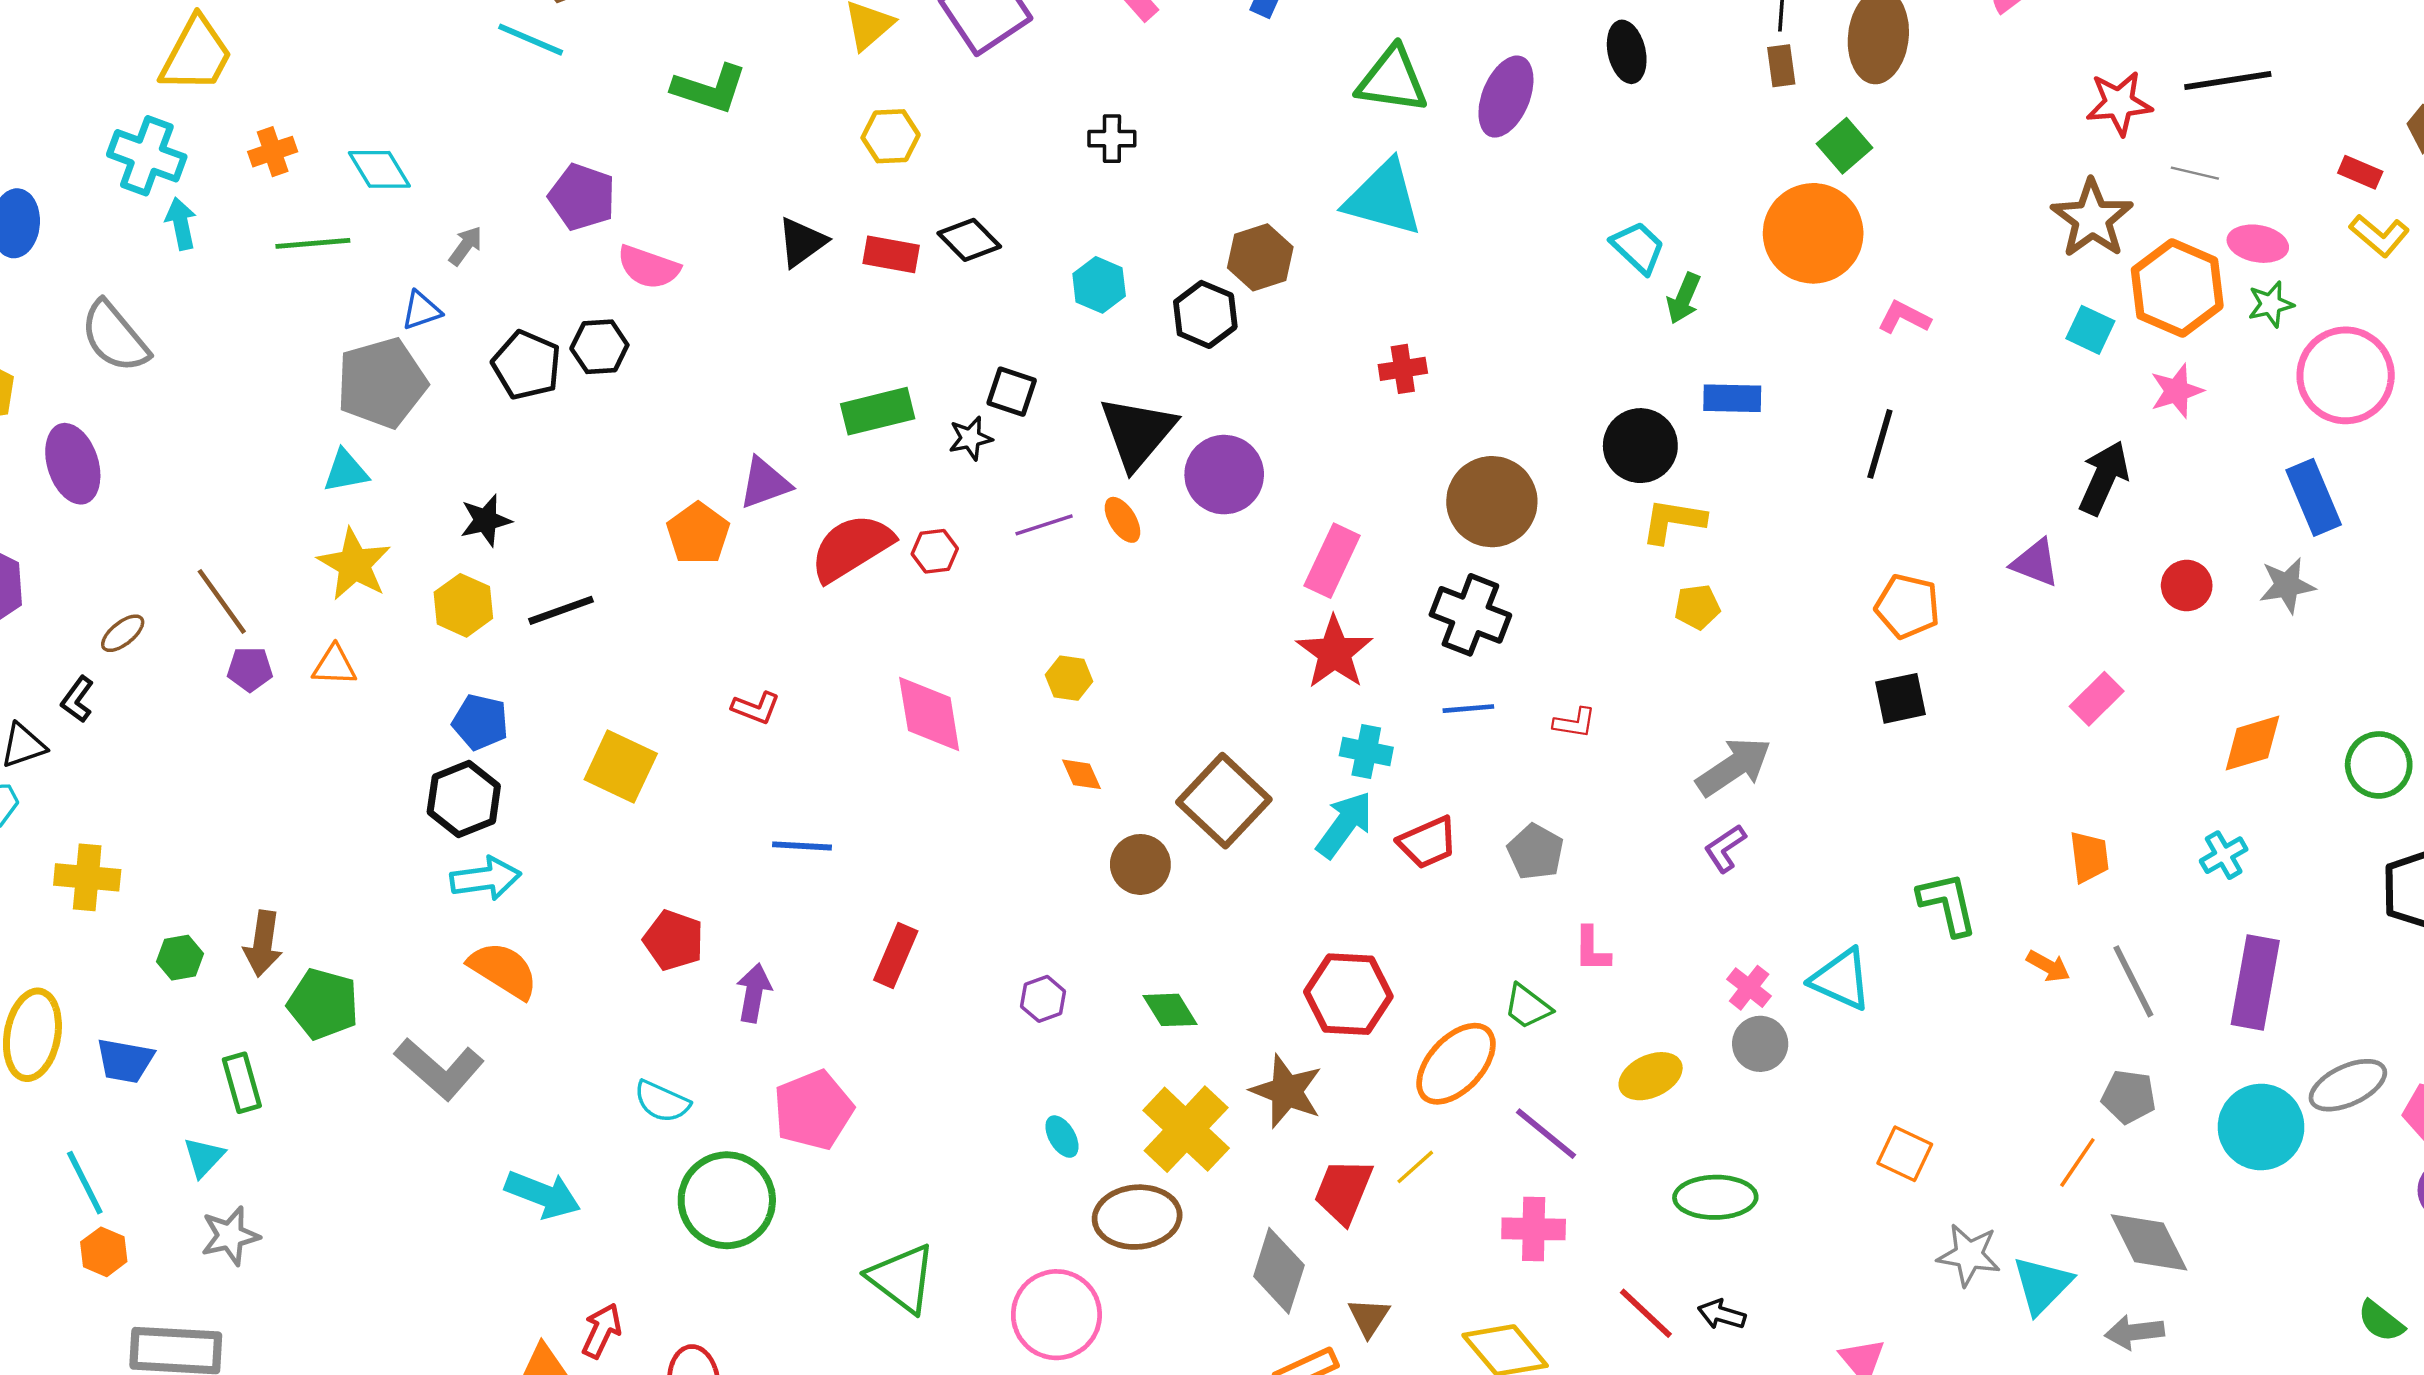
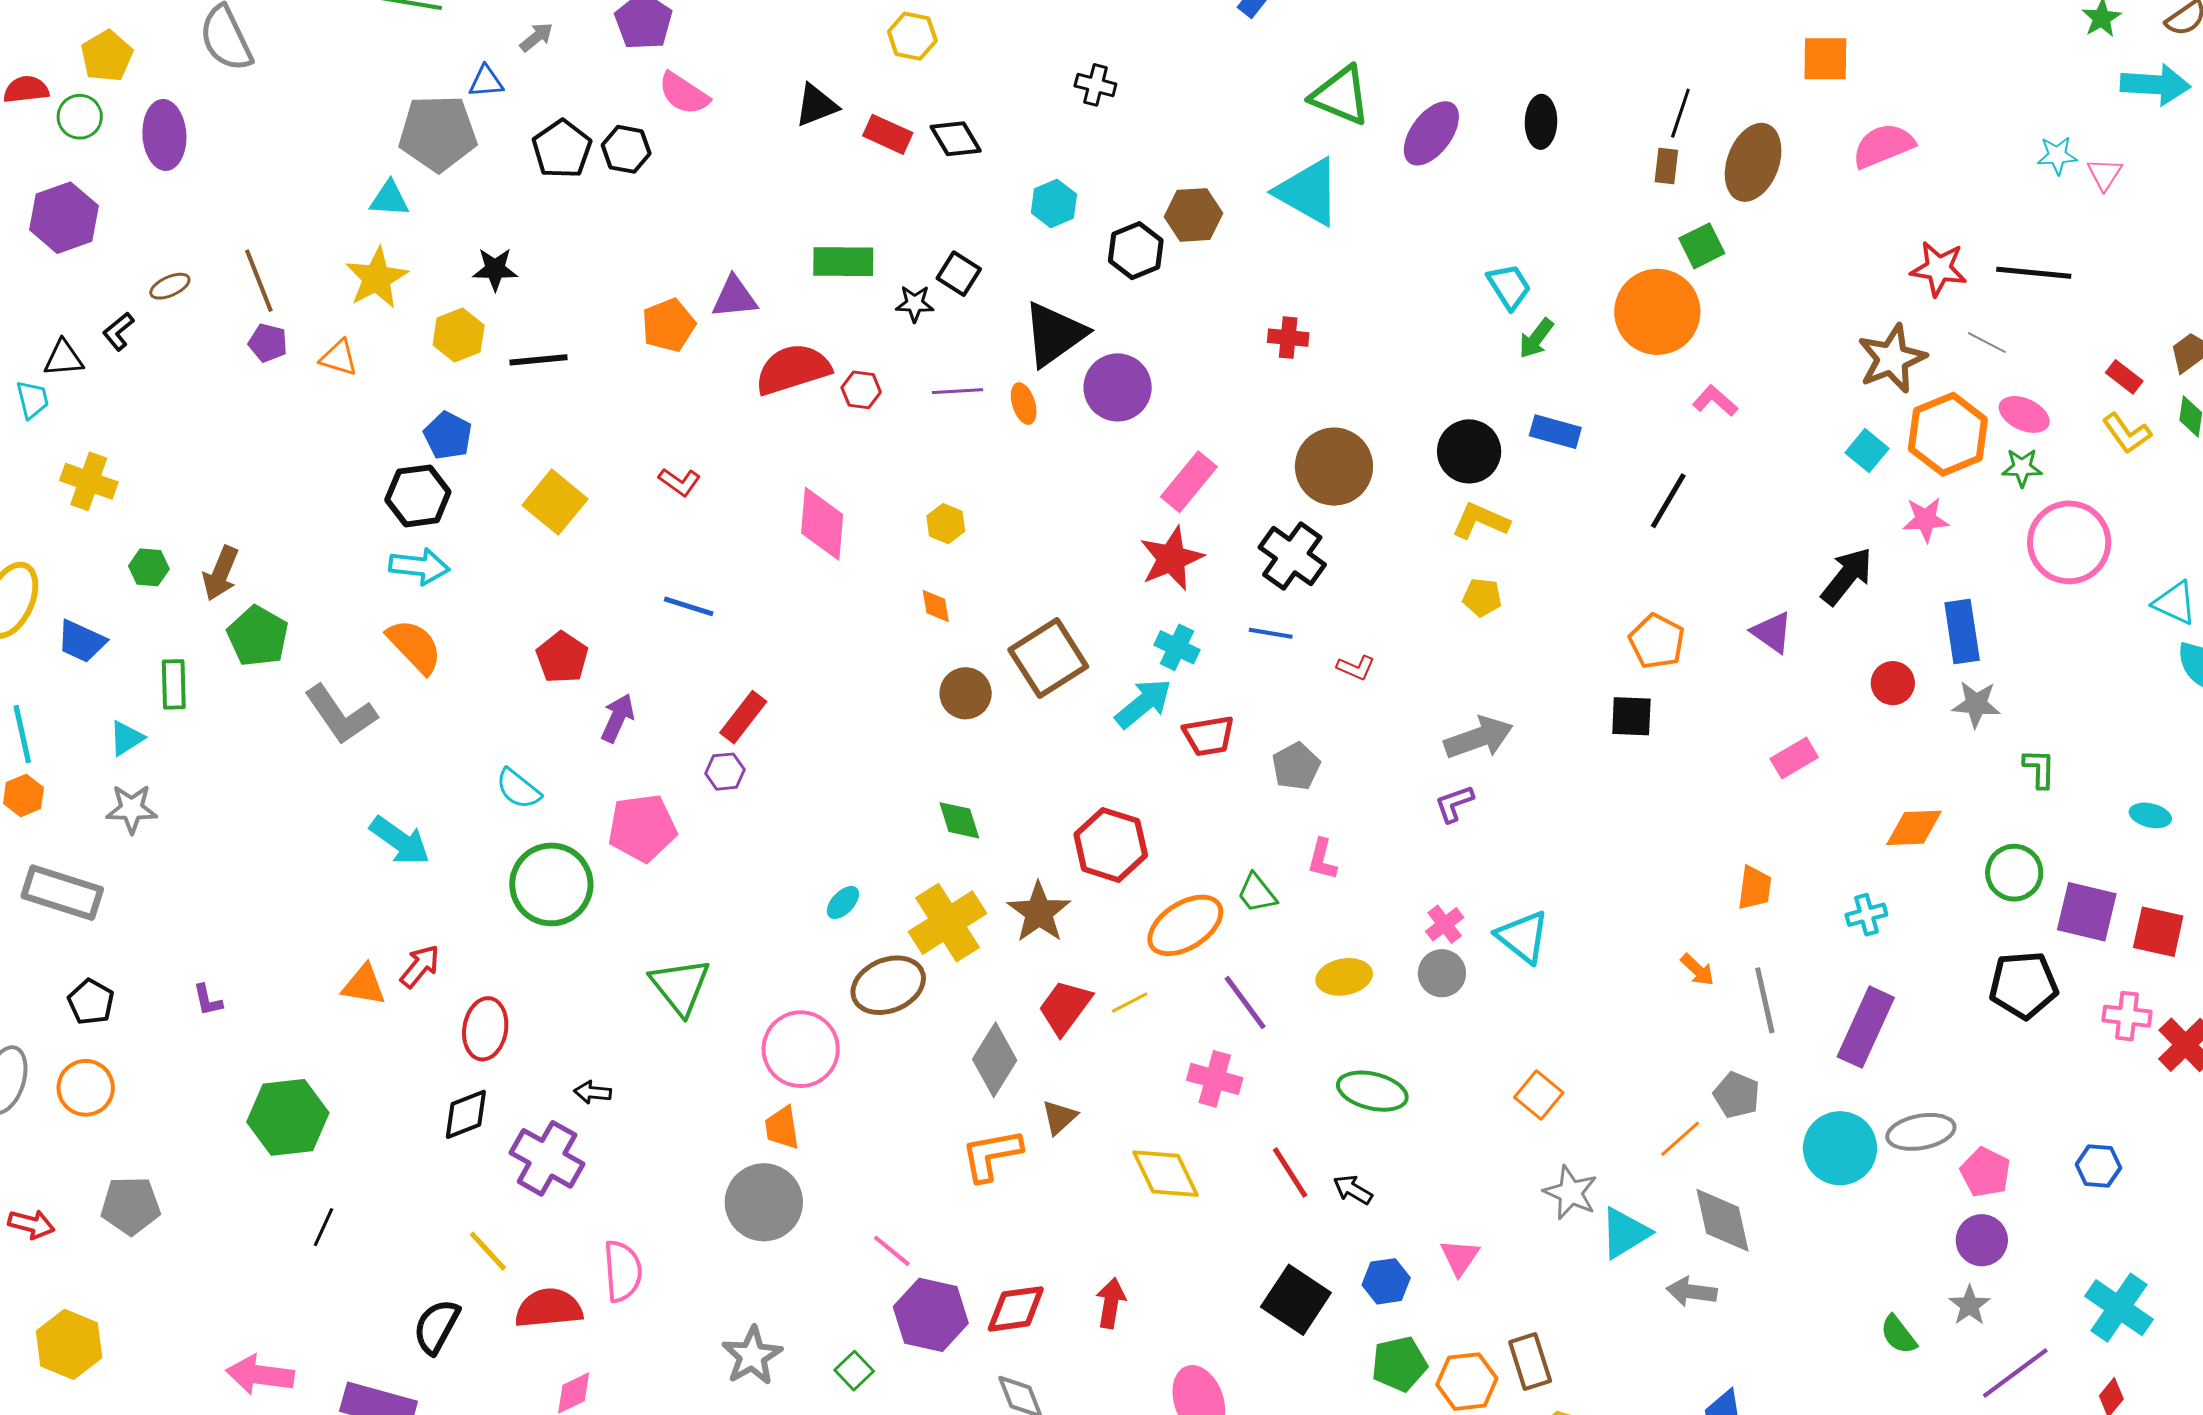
blue rectangle: (2314, 497) -> (1962, 632), moved
green L-shape: (1948, 904) -> (2039, 769), moved, size x0.7
purple hexagon: (1043, 999) -> (725, 772), moved
cyan ellipse: (1062, 1137) -> (843, 903), turned 60
brown ellipse: (1137, 1217) -> (888, 985), turned -32

